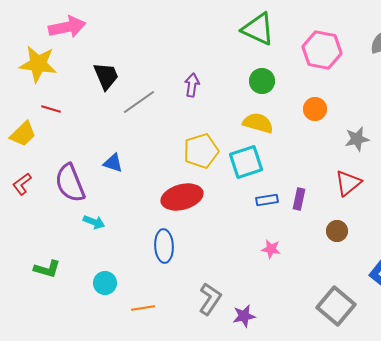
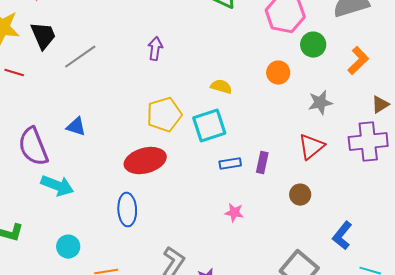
black trapezoid: (106, 76) -> (43, 36), moved
green circle: (262, 81) -> (313, 45), moved
gray line: (139, 102) -> (80, 57), moved
yellow semicircle: (258, 123) -> (221, 87), size x0.7
cyan arrow: (94, 222) -> (57, 186), size x1.5

